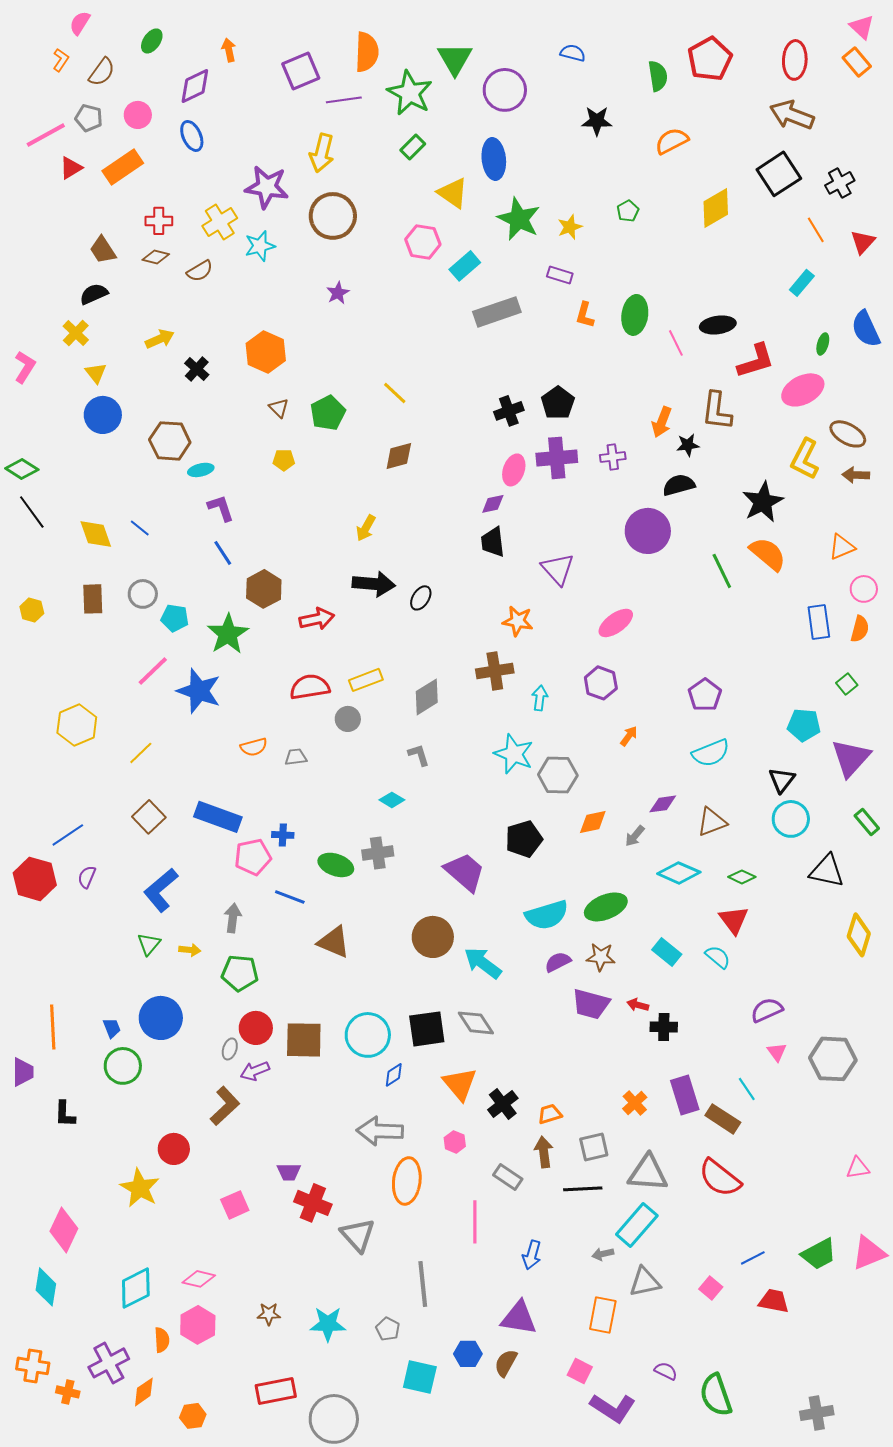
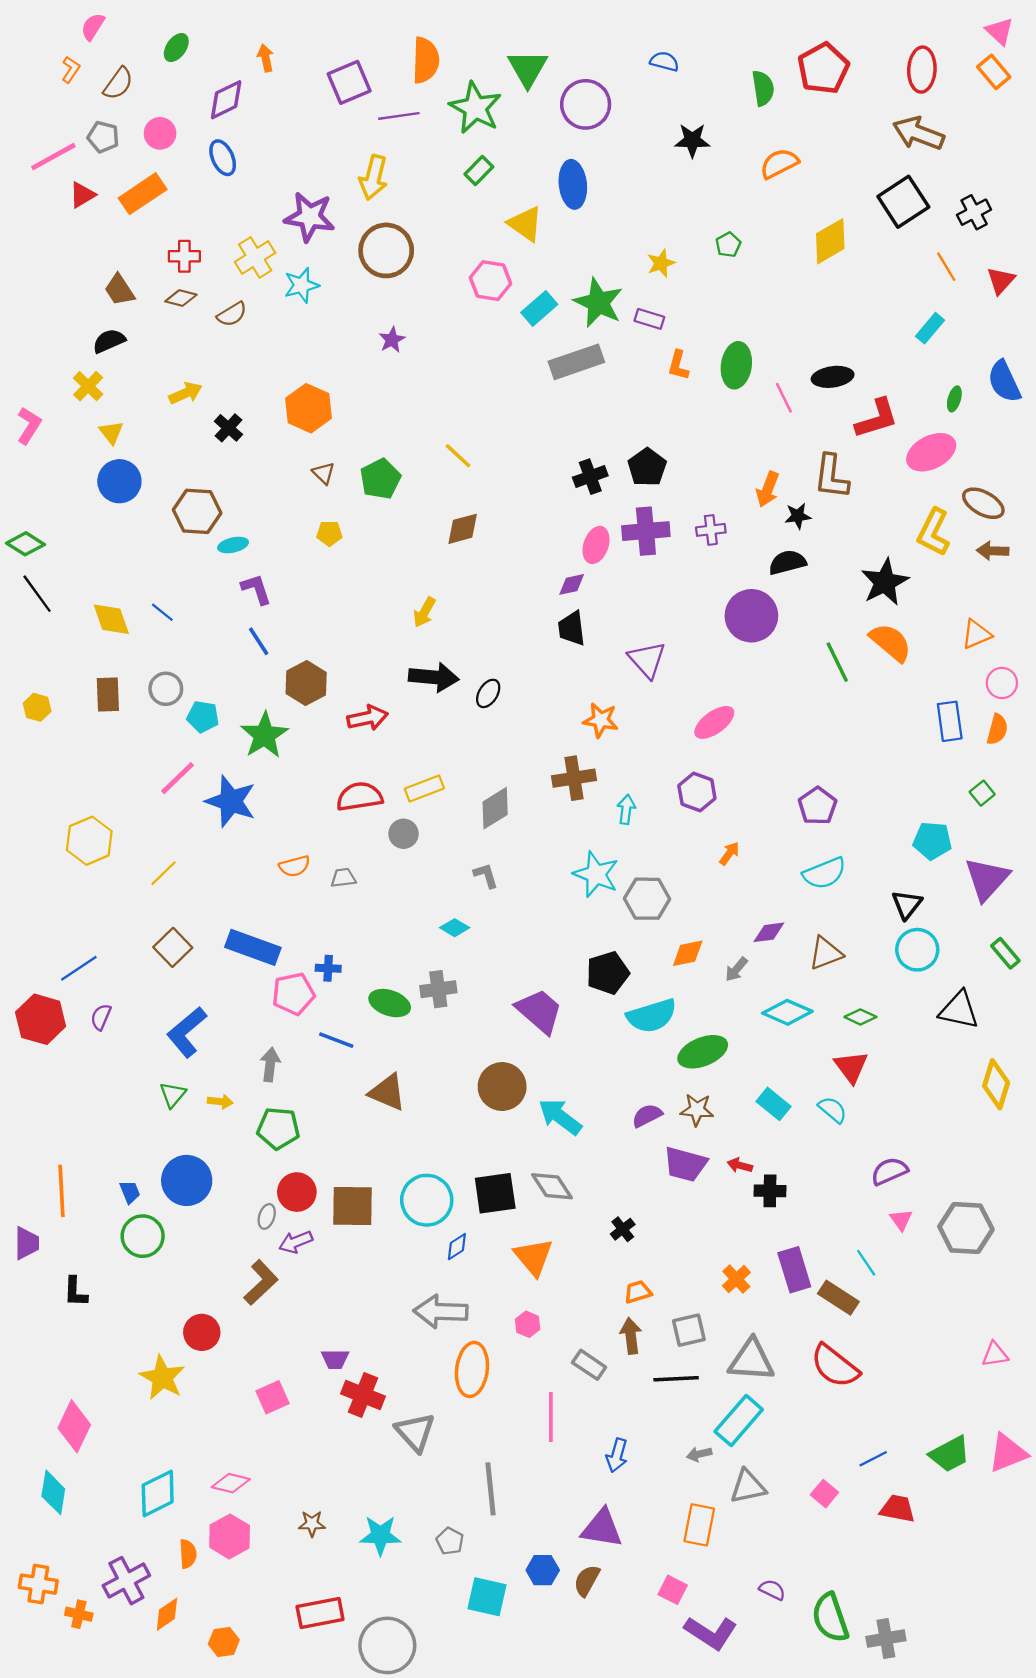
green star: (519, 219) -> (598, 303), moved
cyan semicircle: (547, 915) -> (652, 1016), moved
black cross: (503, 1104) -> (623, 1229), moved, size x0.7
gray cross: (817, 1413) -> (886, 1639), moved

